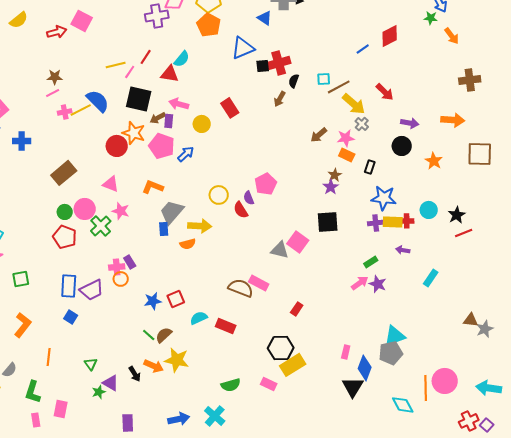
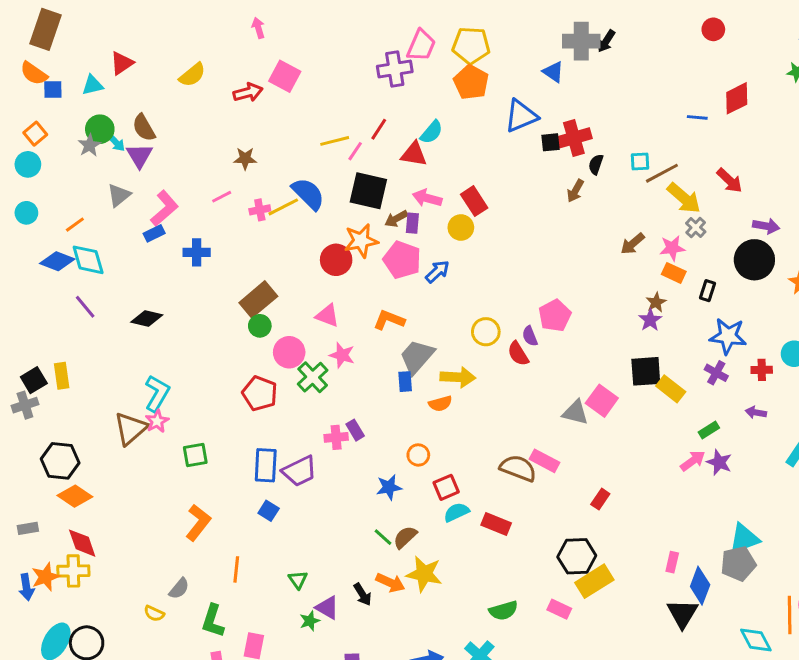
blue line: (363, 49) -> (697, 117), turned 40
pink line: (53, 93) -> (222, 197), moved
red rectangle: (230, 108) -> (474, 201), moved
orange star: (134, 133) -> (361, 241), turned -30
black circle: (402, 146) -> (754, 260), size x1.4
green circle: (65, 212) -> (260, 326), moved
yellow rectangle: (393, 222) -> (671, 389), moved, turned 36
purple cross: (376, 223) -> (716, 373), turned 35
orange circle: (121, 279) -> (418, 455), moved
red square: (176, 299) -> (446, 487), moved

